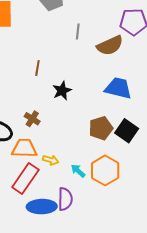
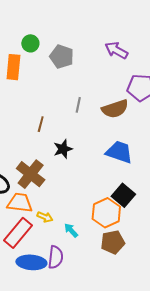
gray line: (78, 31) -> (78, 105), moved
brown cross: (32, 119) -> (31, 174), size x1.8
brown pentagon: (101, 128) -> (113, 242), moved
orange hexagon: (105, 170) -> (106, 213), moved

